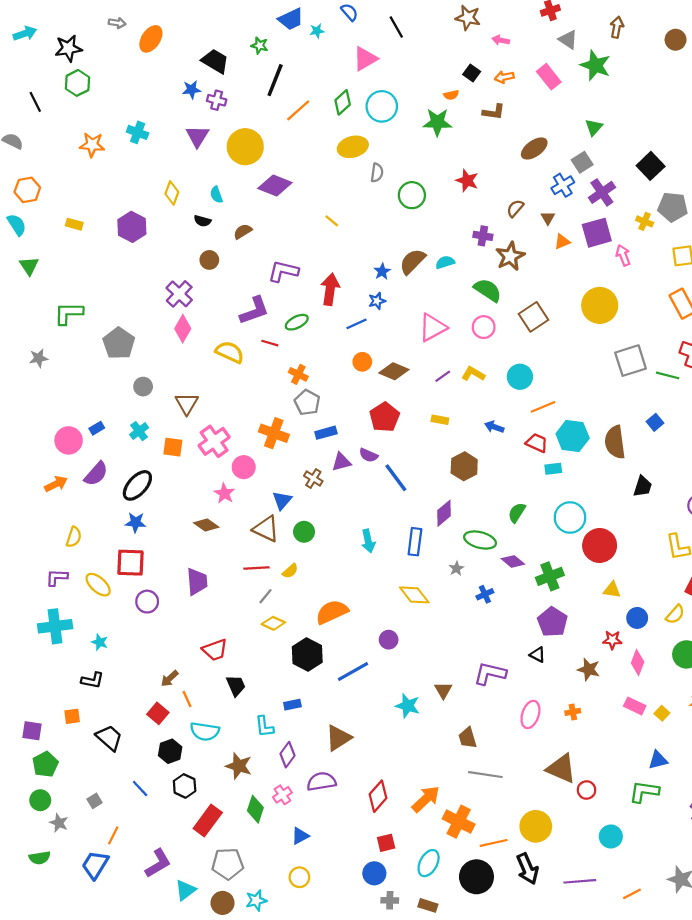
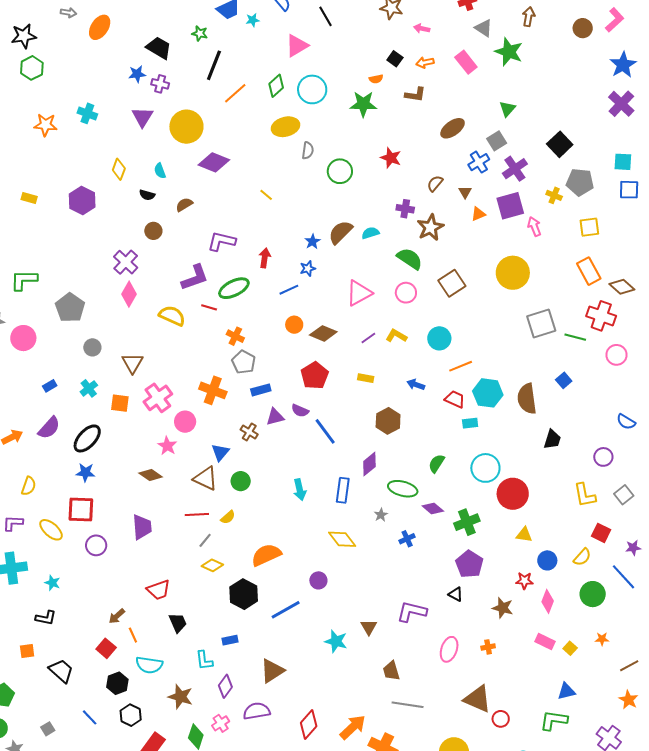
red arrow: (330, 289) -> (265, 258), size x0.7
green ellipse: (297, 322) -> (234, 288), size x1.4
pink circle: (69, 440) -> (23, 338), moved

